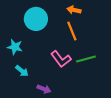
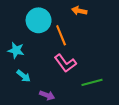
orange line: (72, 31) -> (61, 35), moved
green line: (86, 59) -> (92, 82), moved

